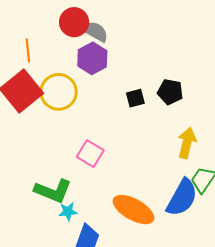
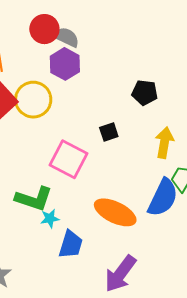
black square: (135, 98) -> (109, 132), moved
pink square: (90, 154) -> (69, 159), size x1.4

